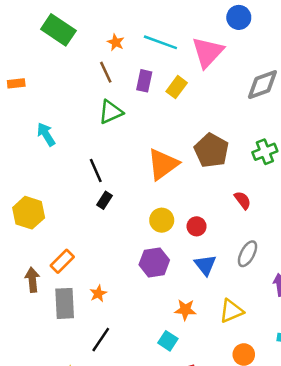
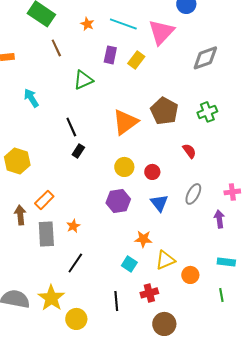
brown line: (106, 72) -> (56, 48), moved
yellow triangle: (231, 311) -> (165, 260), moved

